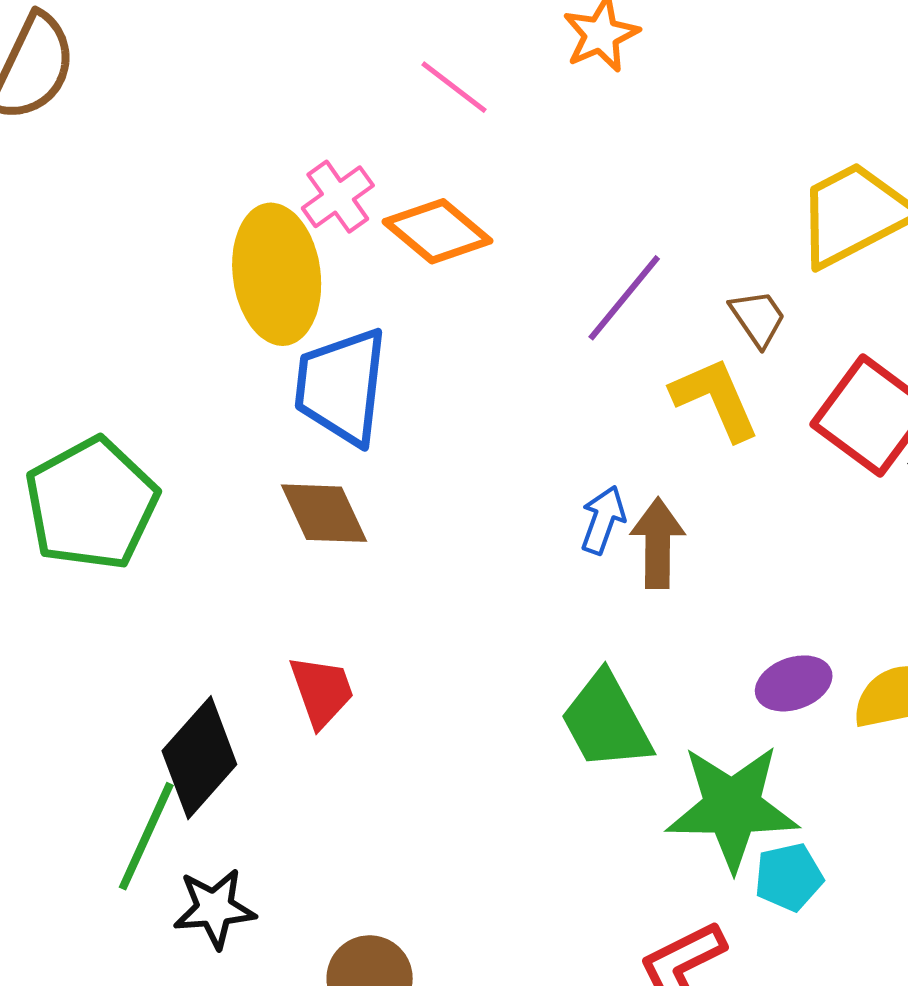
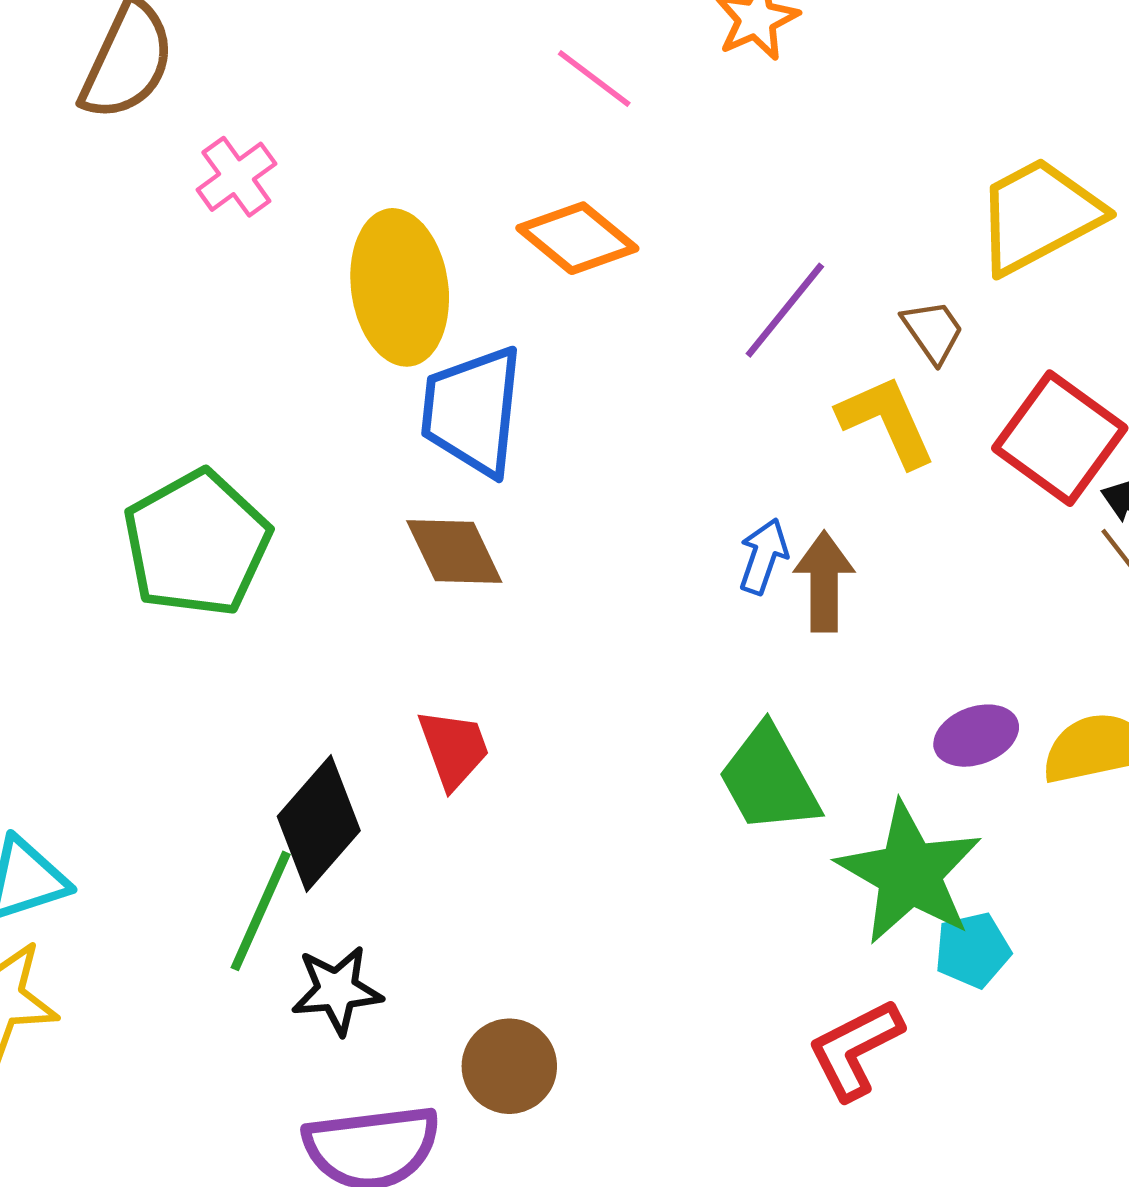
pink cross: (338, 197) -> (236, 177), moved
green star: (732, 807) -> (909, 873), turned 30

